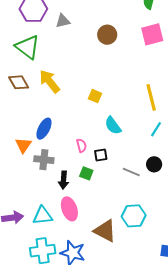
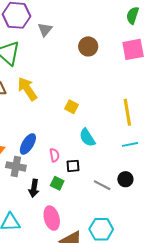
gray triangle: (63, 21) -> (45, 30), turned -42
blue ellipse: (44, 129) -> (28, 144), moved
cyan line: (156, 129) -> (130, 144), turned 42
pink ellipse: (69, 209) -> (52, 218), moved

